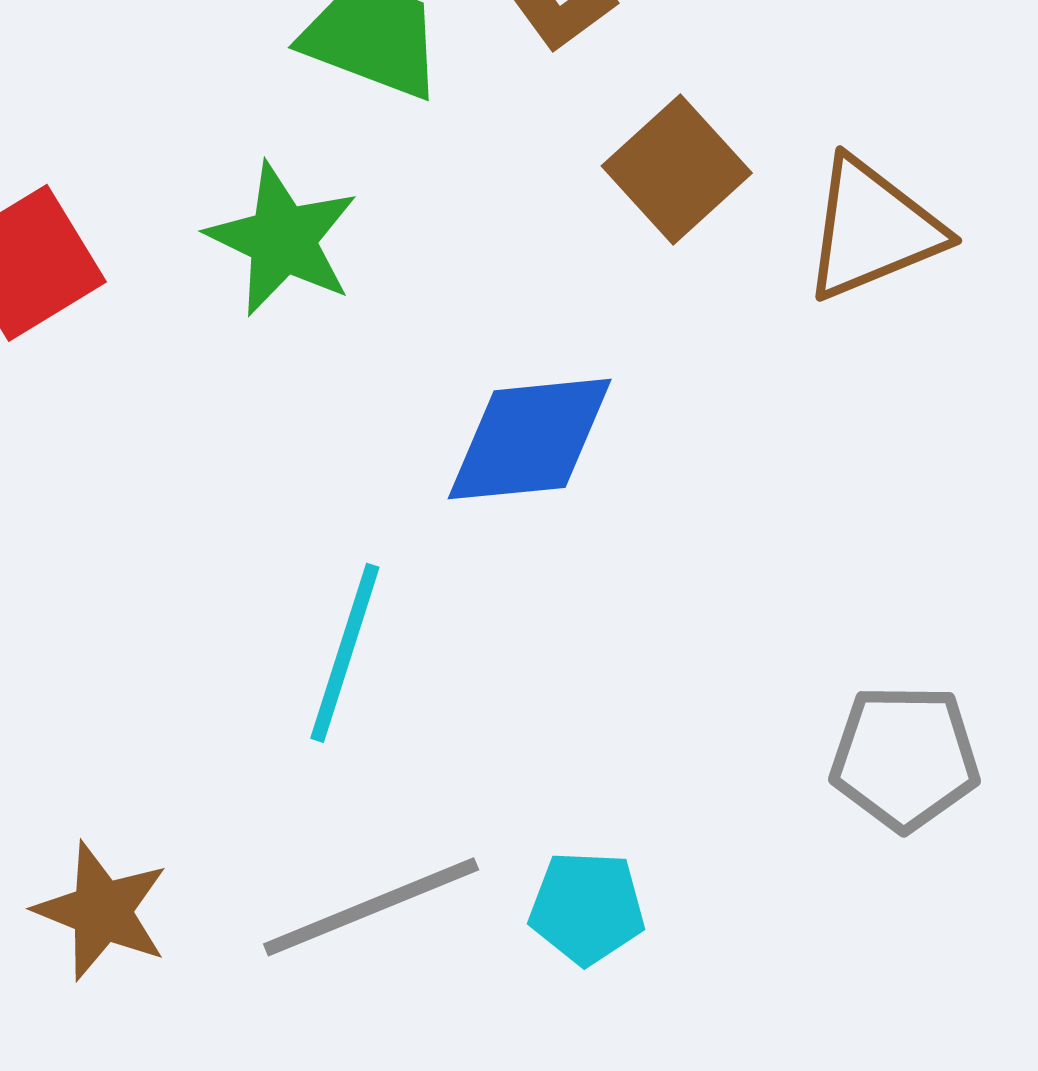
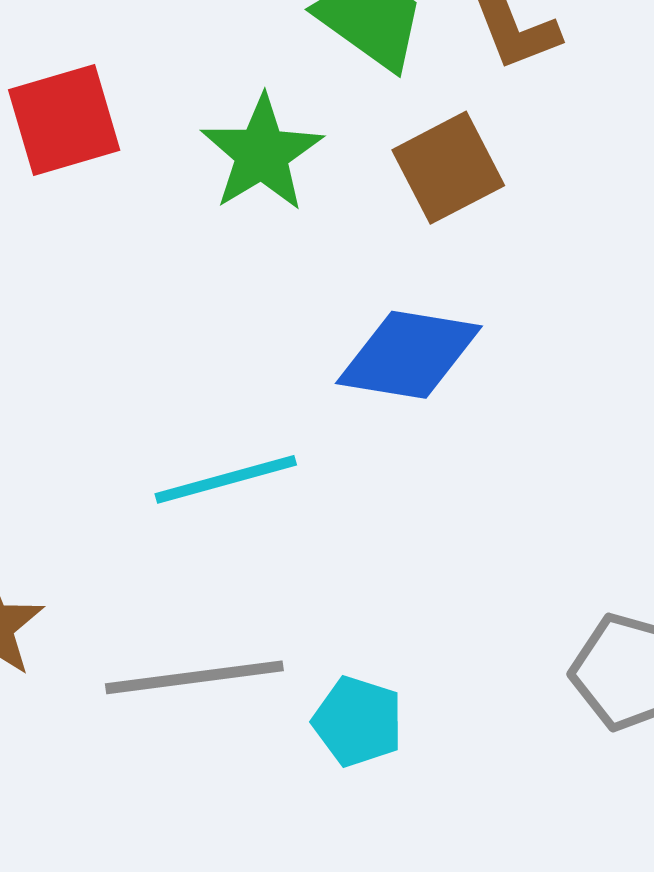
brown square: (677, 170) -> (448, 168), moved
cyan line: (345, 653) -> (226, 479), turned 42

